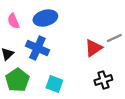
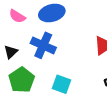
pink semicircle: (13, 21) -> (17, 16), turned -35

